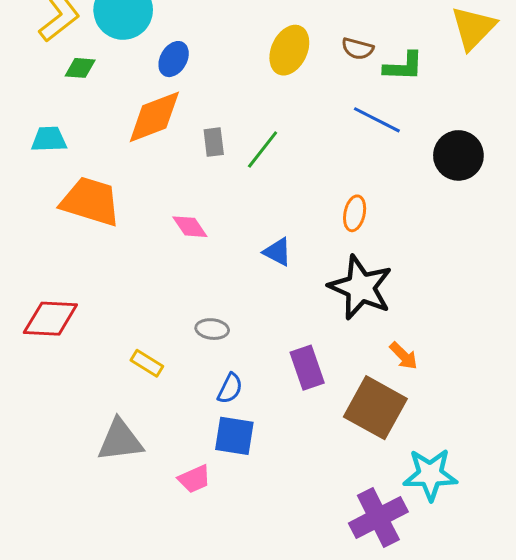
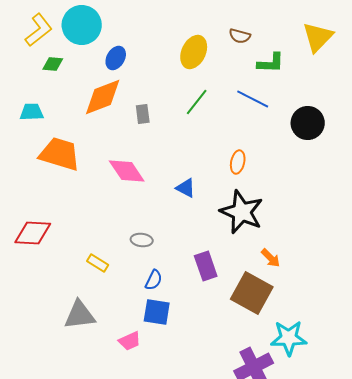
brown semicircle: (358, 49) -> (240, 36), moved
green line: (263, 150) -> (197, 102), moved
pink diamond: (190, 227) -> (127, 171), size x1.5

